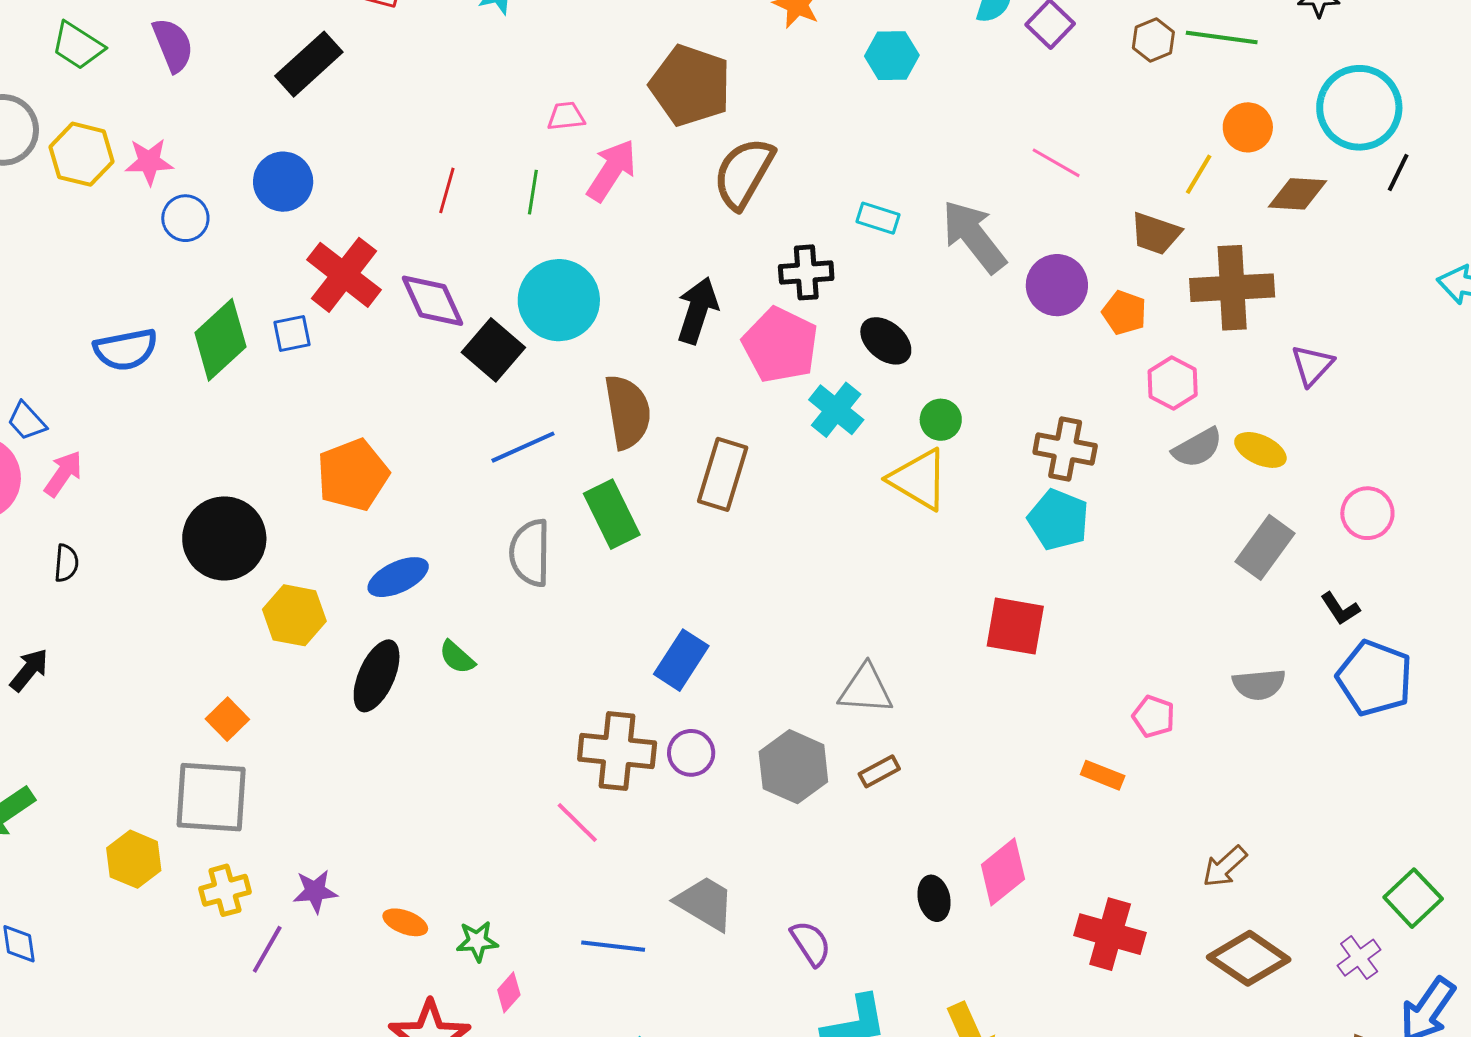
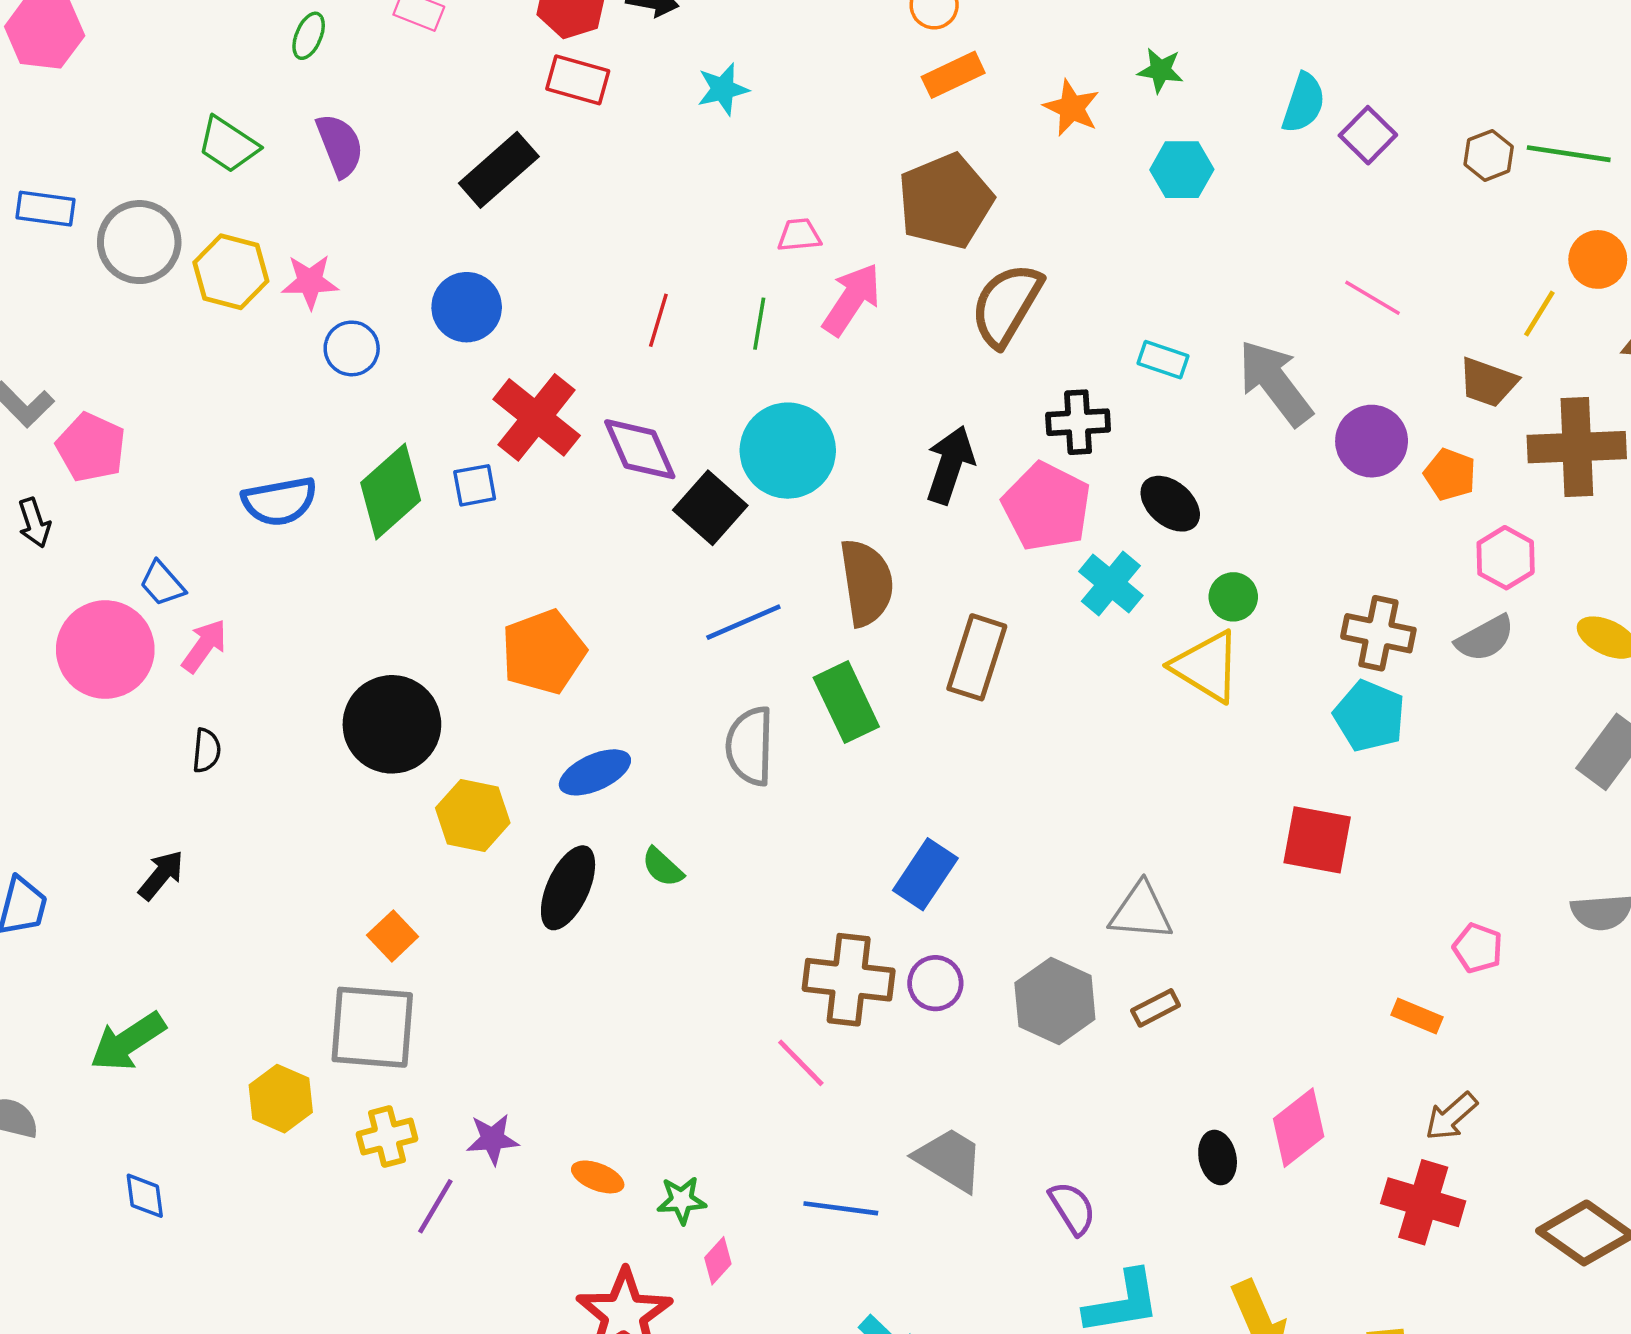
brown pentagon: (690, 85) -> (945, 201), turned 30
gray semicircle: (1197, 448) -> (1485, 638), moved
brown arrow: (1225, 867) -> (1451, 1116), moved

